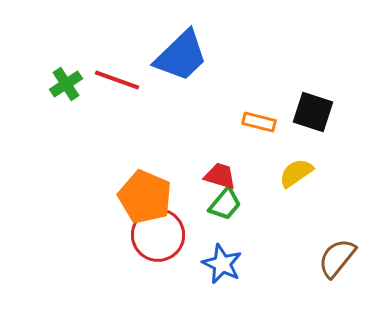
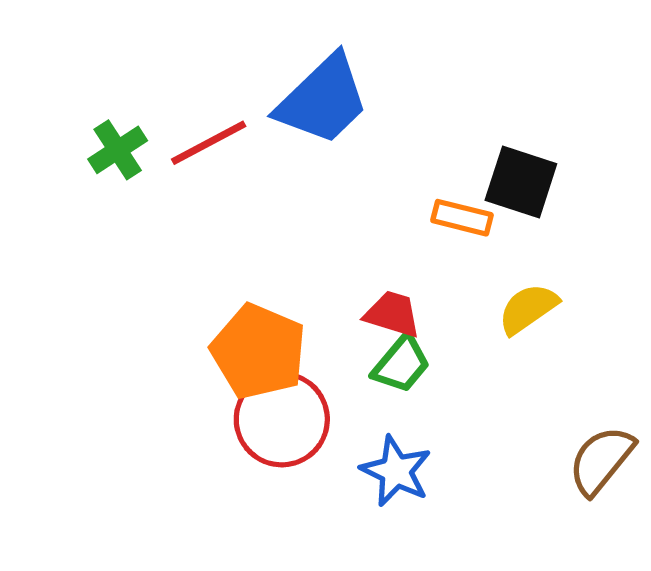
red line: (117, 80) -> (209, 143), turned -48
black square: (313, 112) -> (521, 182), moved

